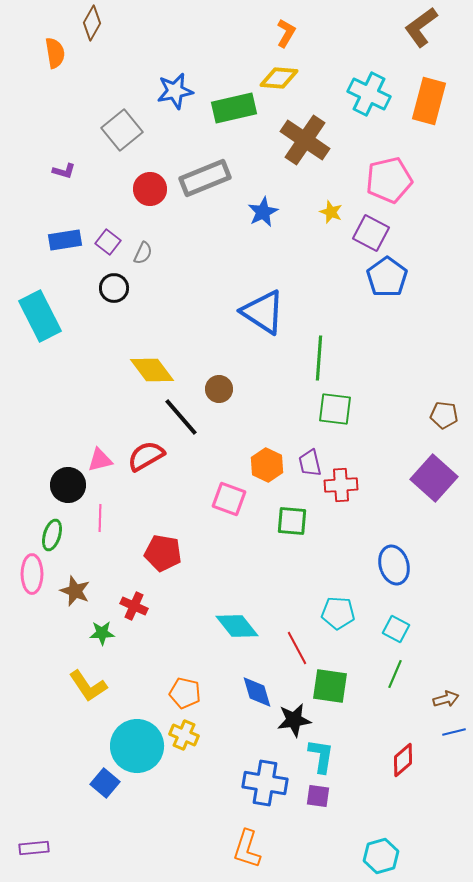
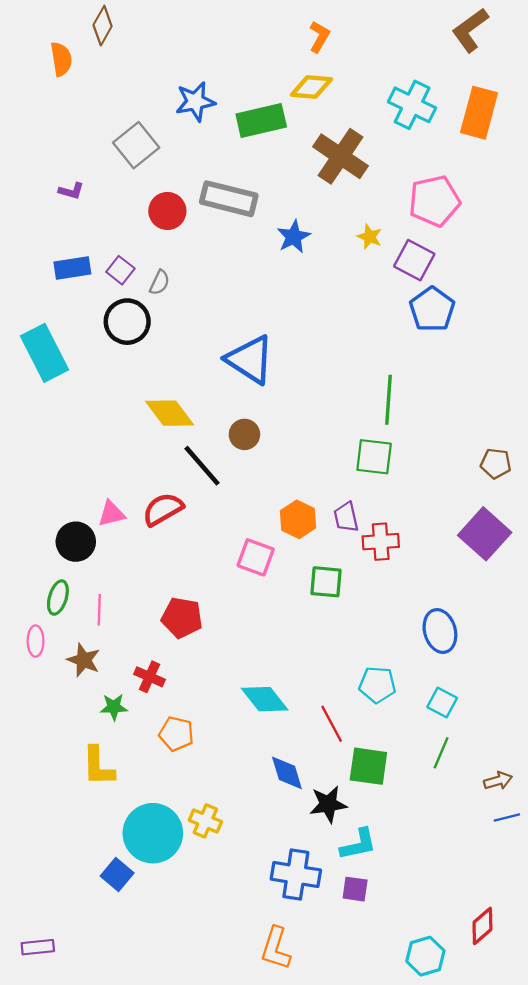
gray rectangle: (205, 178) -> (229, 199), turned 36
black circle: (114, 288) -> (127, 322), size x1.4
blue triangle: (263, 312) -> (250, 360), moved
green line: (319, 358) -> (389, 400), moved
pink line: (100, 518) -> (99, 610), moved
pink ellipse: (32, 574) -> (36, 641), size x0.7
yellow L-shape: (88, 686) -> (98, 766), turned 33
orange pentagon: (185, 693) -> (176, 734), moved
cyan L-shape: (321, 756) -> (358, 844), turned 69
red diamond: (403, 760) -> (482, 926), moved

